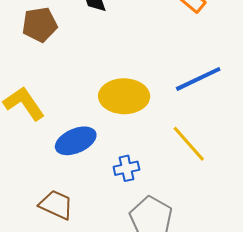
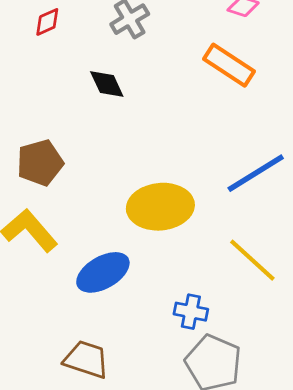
brown pentagon: (40, 25) -> (40, 163), moved
blue cross: (126, 168) -> (191, 312), moved, turned 30

